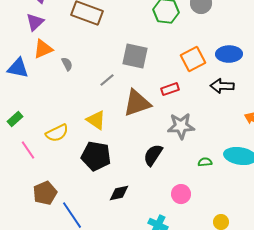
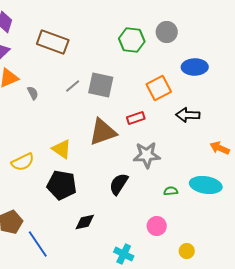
blue ellipse: (229, 54) -> (195, 67), moved
gray line: (107, 80) -> (73, 86), moved
pink circle: (181, 194) -> (157, 226), moved

